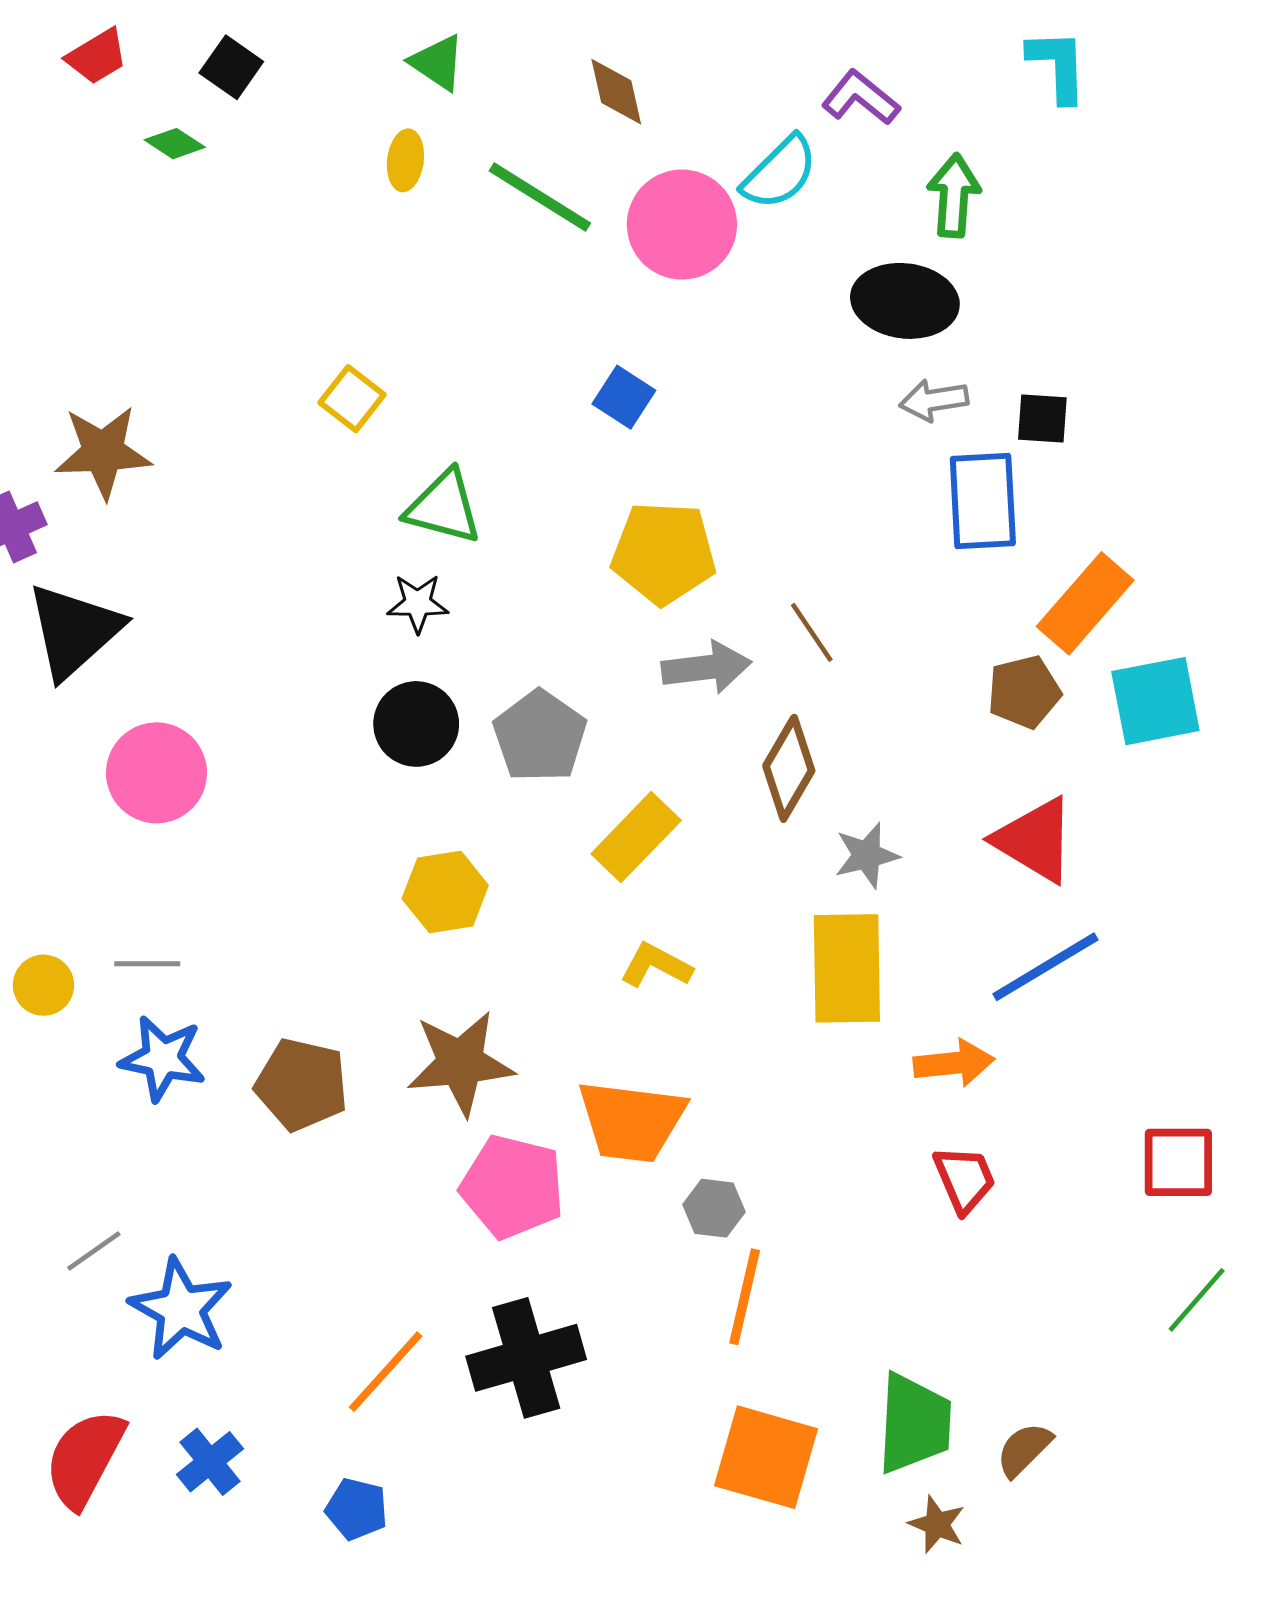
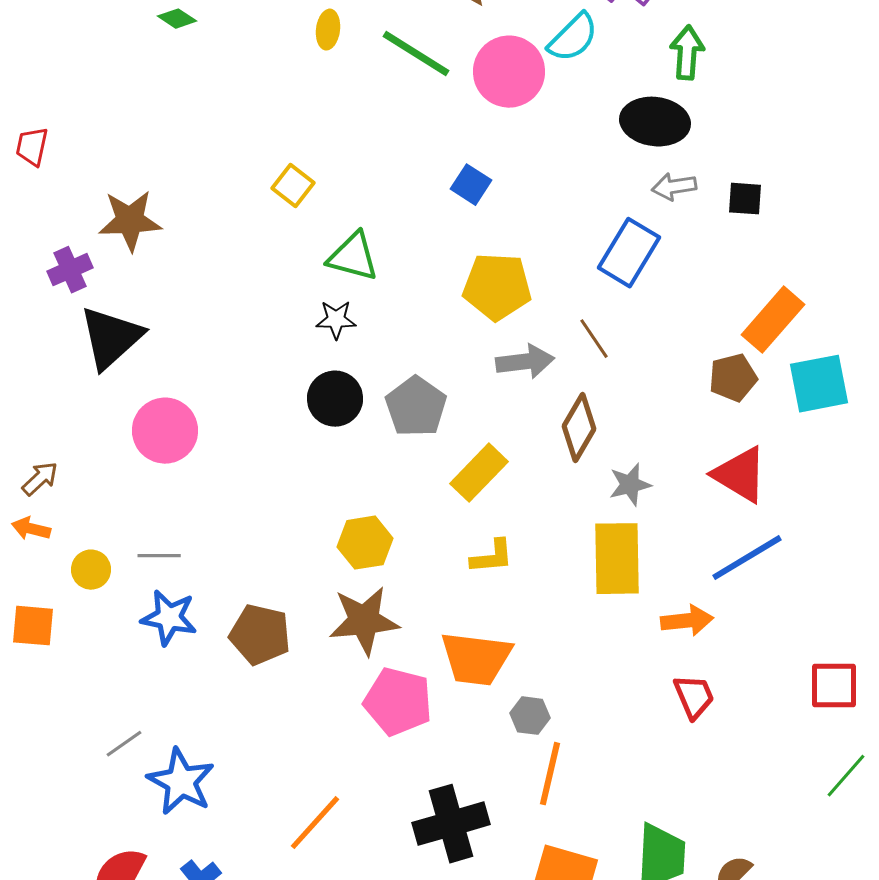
blue rectangle: (983, 501) -> (629, 253), moved, turned 34
yellow hexagon: (445, 892) -> (365, 543), moved
yellow L-shape: (656, 965) -> (492, 557), turned 147
black cross: (526, 1358) -> (451, 824), moved

